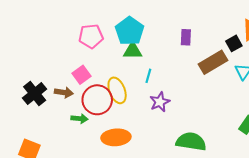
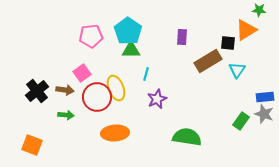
black square: (234, 43) -> (228, 43), turned 35
green arrow: (79, 119) -> (66, 115), moved

